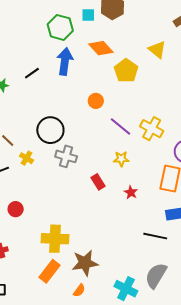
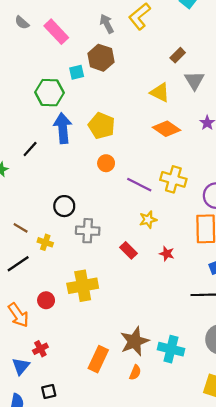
orange diamond: (101, 48) -> (167, 129), moved
yellow pentagon: (126, 71) -> (102, 126), moved
black circle: (50, 130) -> (64, 206), size x0.7
yellow cross: (55, 239) -> (83, 286), moved
cyan cross: (126, 289) -> (171, 349), moved

